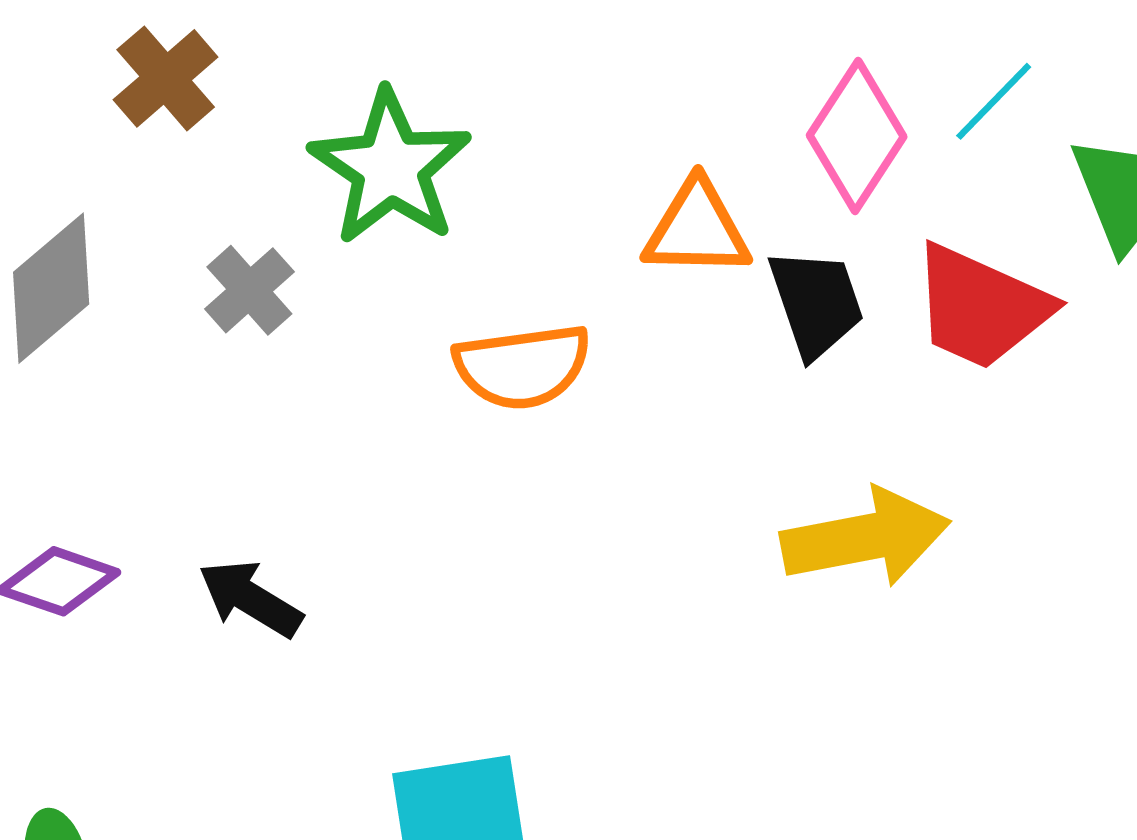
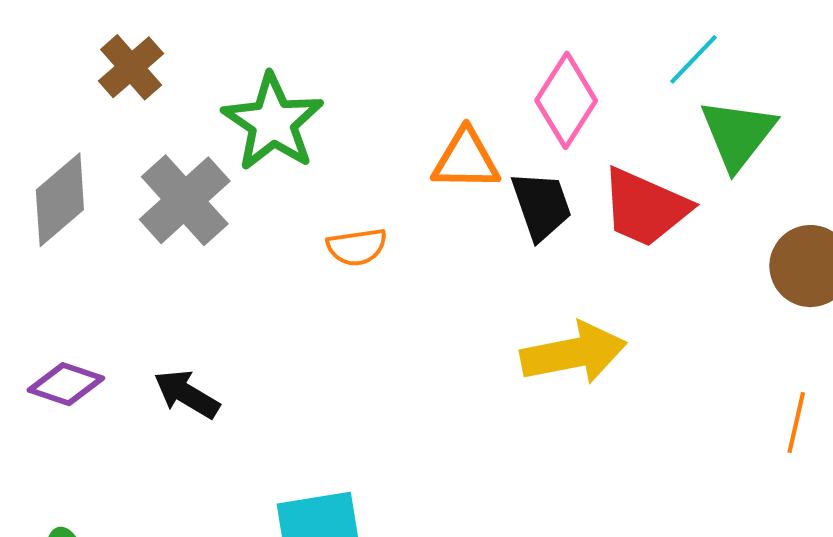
cyan line: (994, 101) -> (693, 59), moved
gray cross: (249, 290) -> (185, 200), size x1.6
orange semicircle: (522, 366) -> (357, 247), size x0.7

